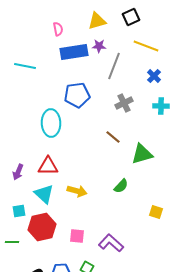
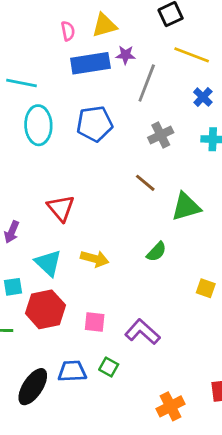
yellow triangle: (97, 21) -> (104, 25), moved
cyan ellipse: (51, 123) -> (38, 125), moved
red triangle: (48, 166) -> (61, 208), moved, turned 50

